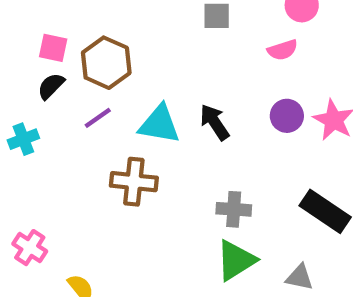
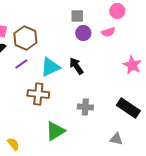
purple circle: (287, 116) -> (83, 33), moved
cyan triangle: (159, 124) -> (50, 67), turned -35
green triangle: (236, 260) -> (55, 131), moved

